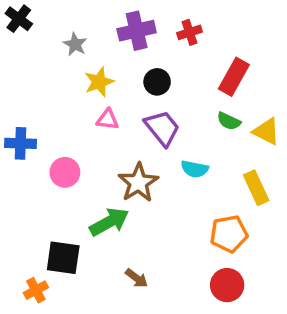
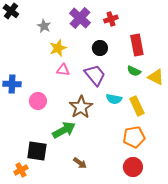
purple cross: (137, 31) -> (80, 18), turned -35
red rectangle: (234, 77) -> (137, 45), turned -40
black circle: (157, 82) -> (100, 48), moved
yellow rectangle: (256, 188) -> (137, 106), moved

